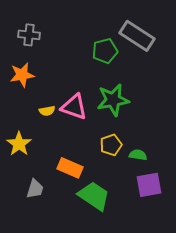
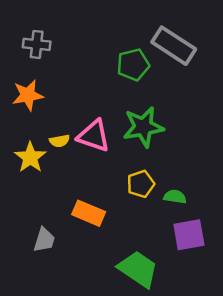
yellow star: (19, 144) -> (30, 157), moved
green trapezoid: (94, 196) -> (138, 269), moved

